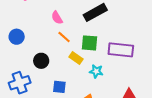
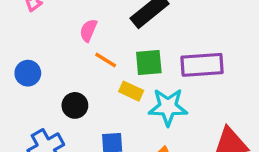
pink semicircle: (57, 18) -> (88, 30), turned 64
cyan star: (96, 71) -> (168, 107), size x1.6

